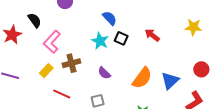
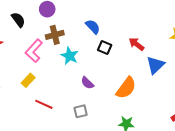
black semicircle: (35, 20) -> (18, 20), moved
cyan star: (100, 41) -> (70, 56), moved
brown cross: (71, 63) -> (55, 35), moved
blue triangle: (170, 81) -> (155, 65), moved

